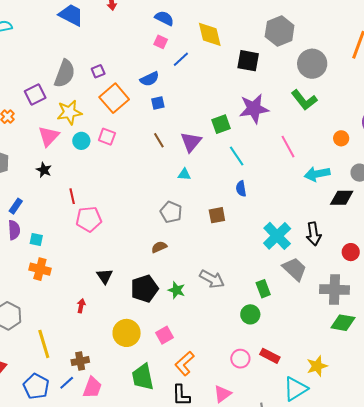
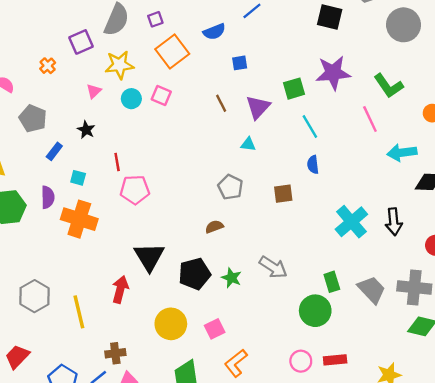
green L-shape: (304, 100) -> (389, 86), moved
blue square: (158, 103) -> (240, 63), moved
pink triangle: (49, 136) -> (94, 91), size x0.6
blue rectangle: (16, 206) -> (54, 151), moved
cyan square: (36, 239) -> (78, 178), moved
orange cross: (40, 269) -> (79, 219), moved, size x1.4
gray trapezoid: (295, 269) -> (372, 290), moved
black triangle: (105, 276) -> (149, 257), size x1.6
red arrow: (81, 306) -> (120, 289), size x1.6
green circle: (250, 314) -> (315, 311), size x1.4
yellow line: (44, 344) -> (79, 312), moved
red rectangle: (270, 356) -> (335, 360), turned -36

